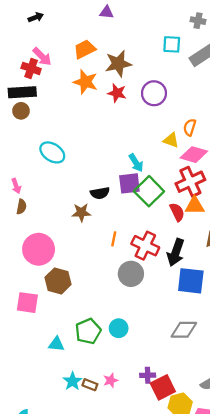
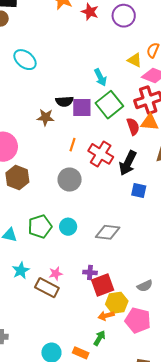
purple square: (129, 183) -> (82, 107), moved
gray circle: (131, 274) -> (70, 180), moved
blue square: (191, 281) -> (139, 191), size x0.6
gray diamond: (184, 330) -> (108, 232), moved
brown rectangle: (90, 385) -> (47, 288), moved, size x1.6

